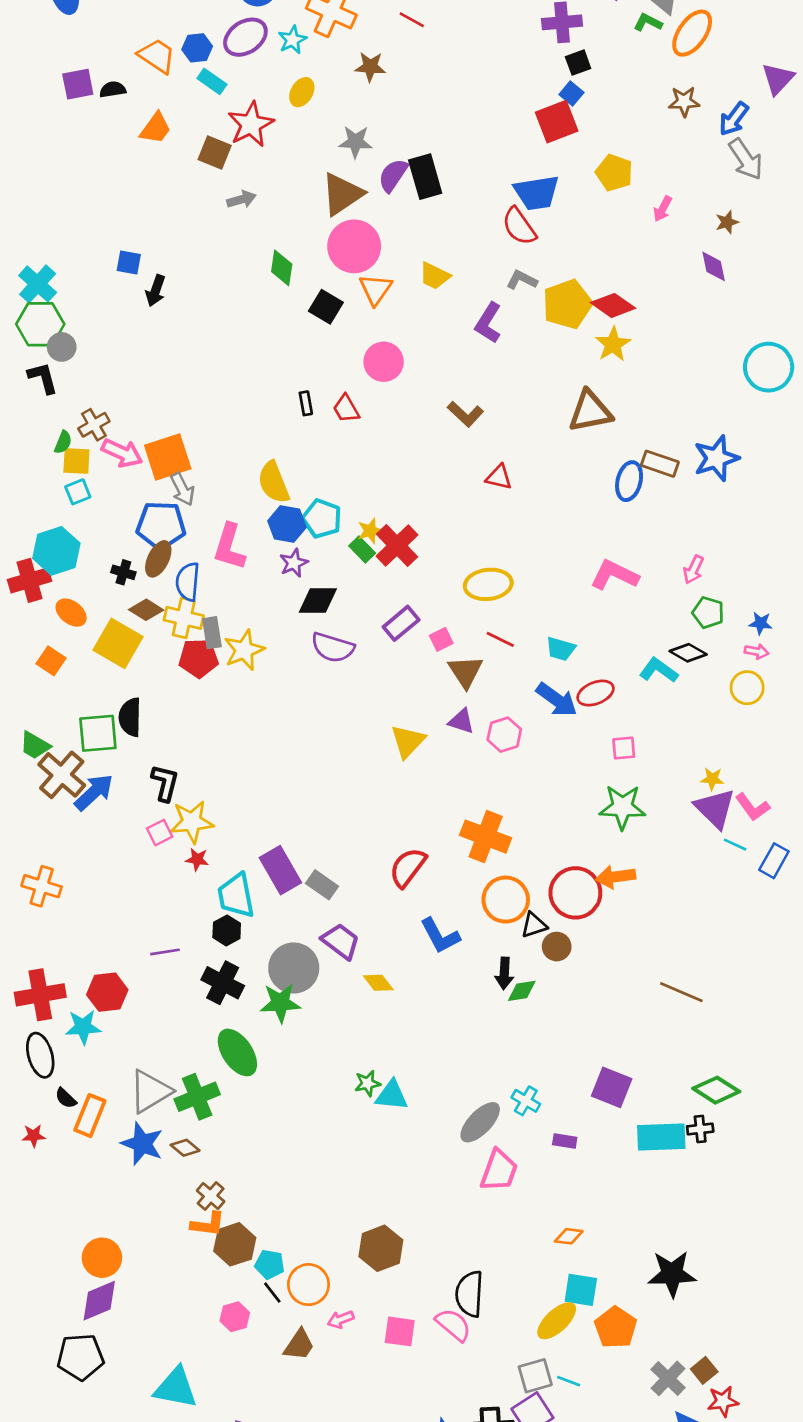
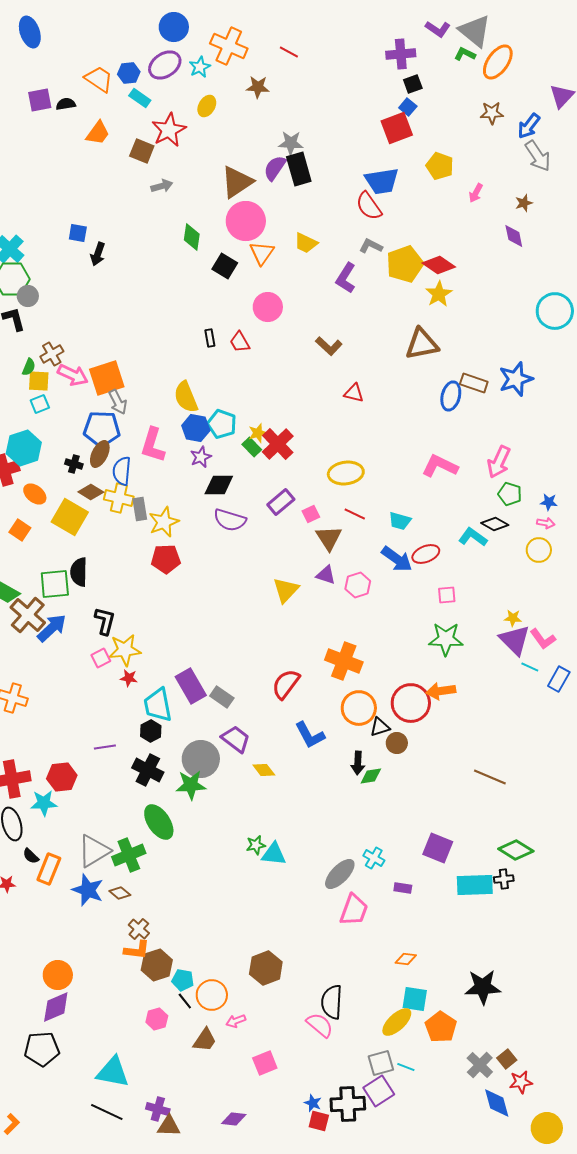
gray star: (355, 142) -> (291, 143), moved
pink arrow: (693, 570) -> (499, 462), size x1.5
red pentagon: (199, 658) -> (166, 559), moved
pink square: (400, 1331) -> (265, 1063), moved, turned -30

